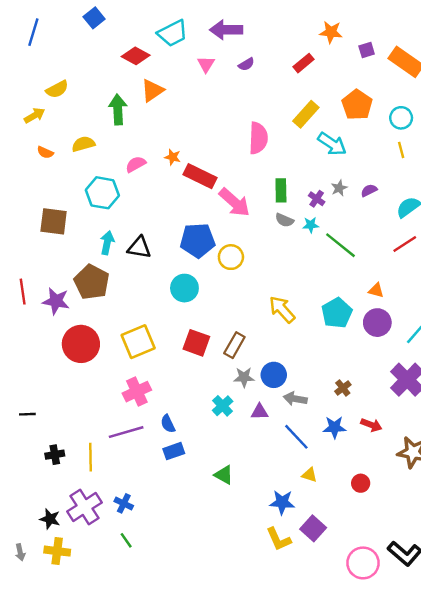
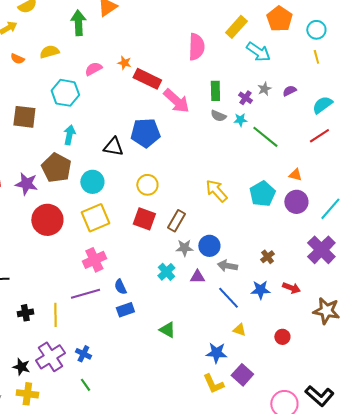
black triangle: (139, 248) -> (113, 147), moved
yellow circle: (231, 257) -> (147, 185), moved
cyan circle: (184, 288) -> (92, 182), moved

